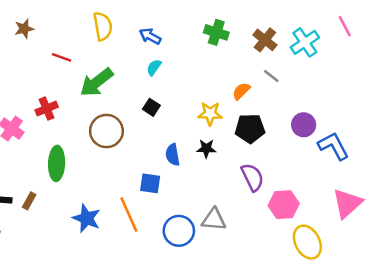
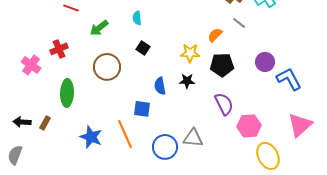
cyan semicircle: (154, 67) -> (137, 18), moved, turned -40
green arrow: (96, 82) -> (99, 28), size x0.7

